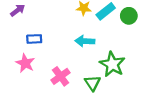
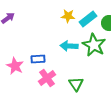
blue rectangle: (34, 39) -> (38, 59), moved
green star: (112, 64) -> (94, 45), moved

